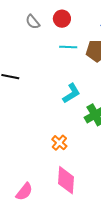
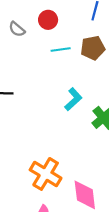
orange cross: (59, 143) -> (46, 174), moved, size x1.8

